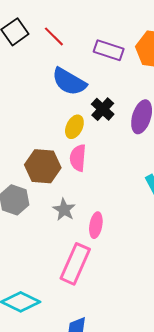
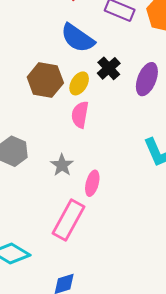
brown hexagon: (43, 166) -> (45, 80), moved

